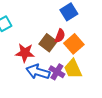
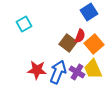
red star: (25, 53) -> (37, 70), moved
blue arrow: (38, 72) -> (58, 72), turned 95

